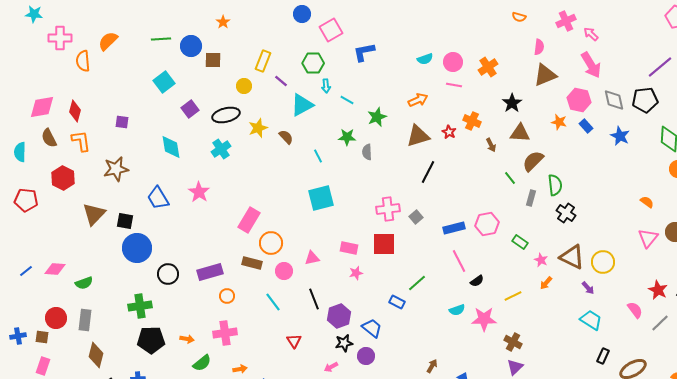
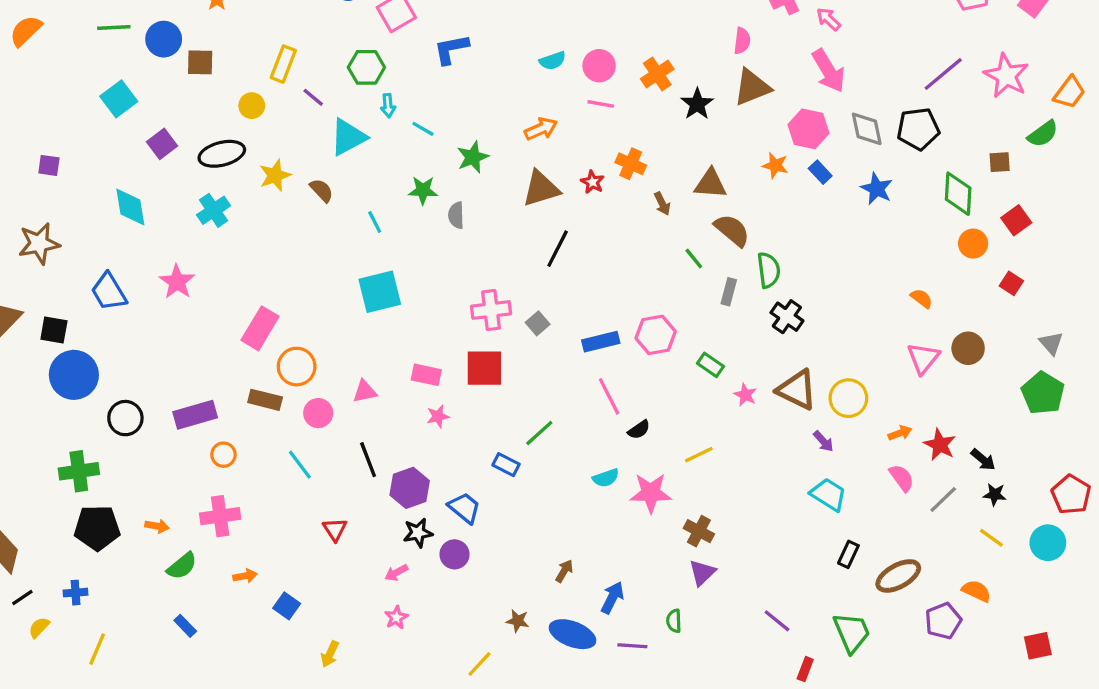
black star: (512, 103) -> (697, 104), moved
brown semicircle: (533, 161) -> (732, 230), turned 85
orange arrow: (546, 283) -> (900, 433), moved, turned -152

